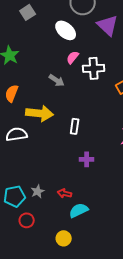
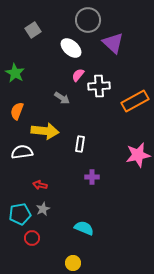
red arrow: (65, 193) -> (40, 185), moved
cyan semicircle: (79, 210) -> (84, 228), turned 48
yellow circle: (64, 238) -> (73, 263), moved

